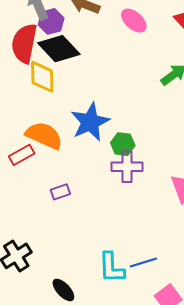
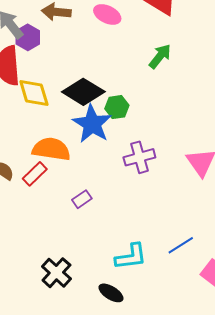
black diamond: (59, 49) -> (83, 92), moved
green hexagon: (123, 144) -> (117, 107), moved
cyan L-shape: (112, 268) -> (131, 257), moved, turned -80

